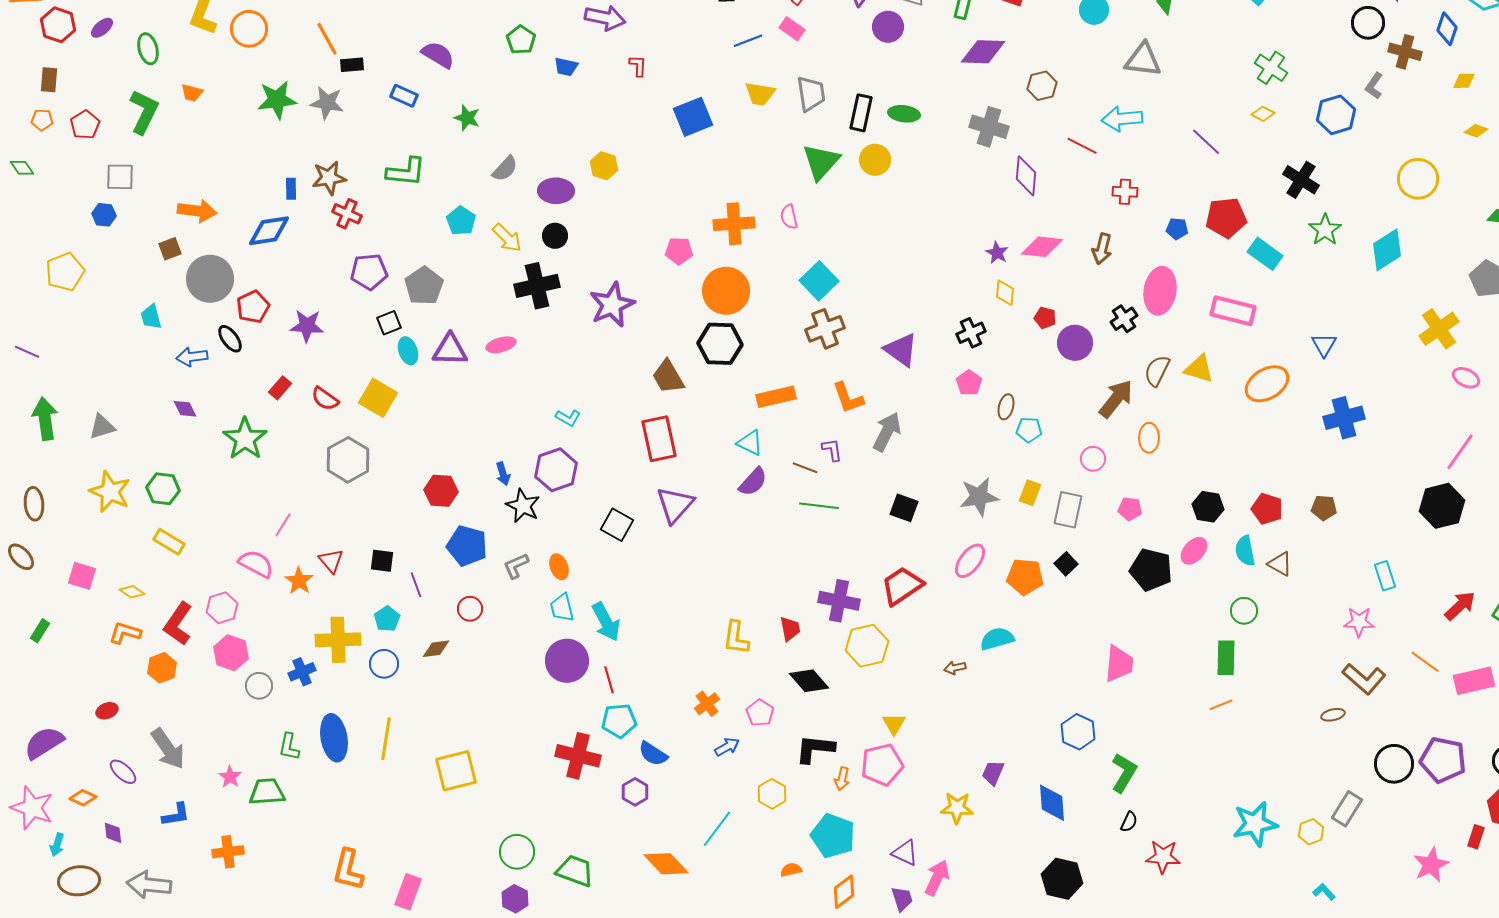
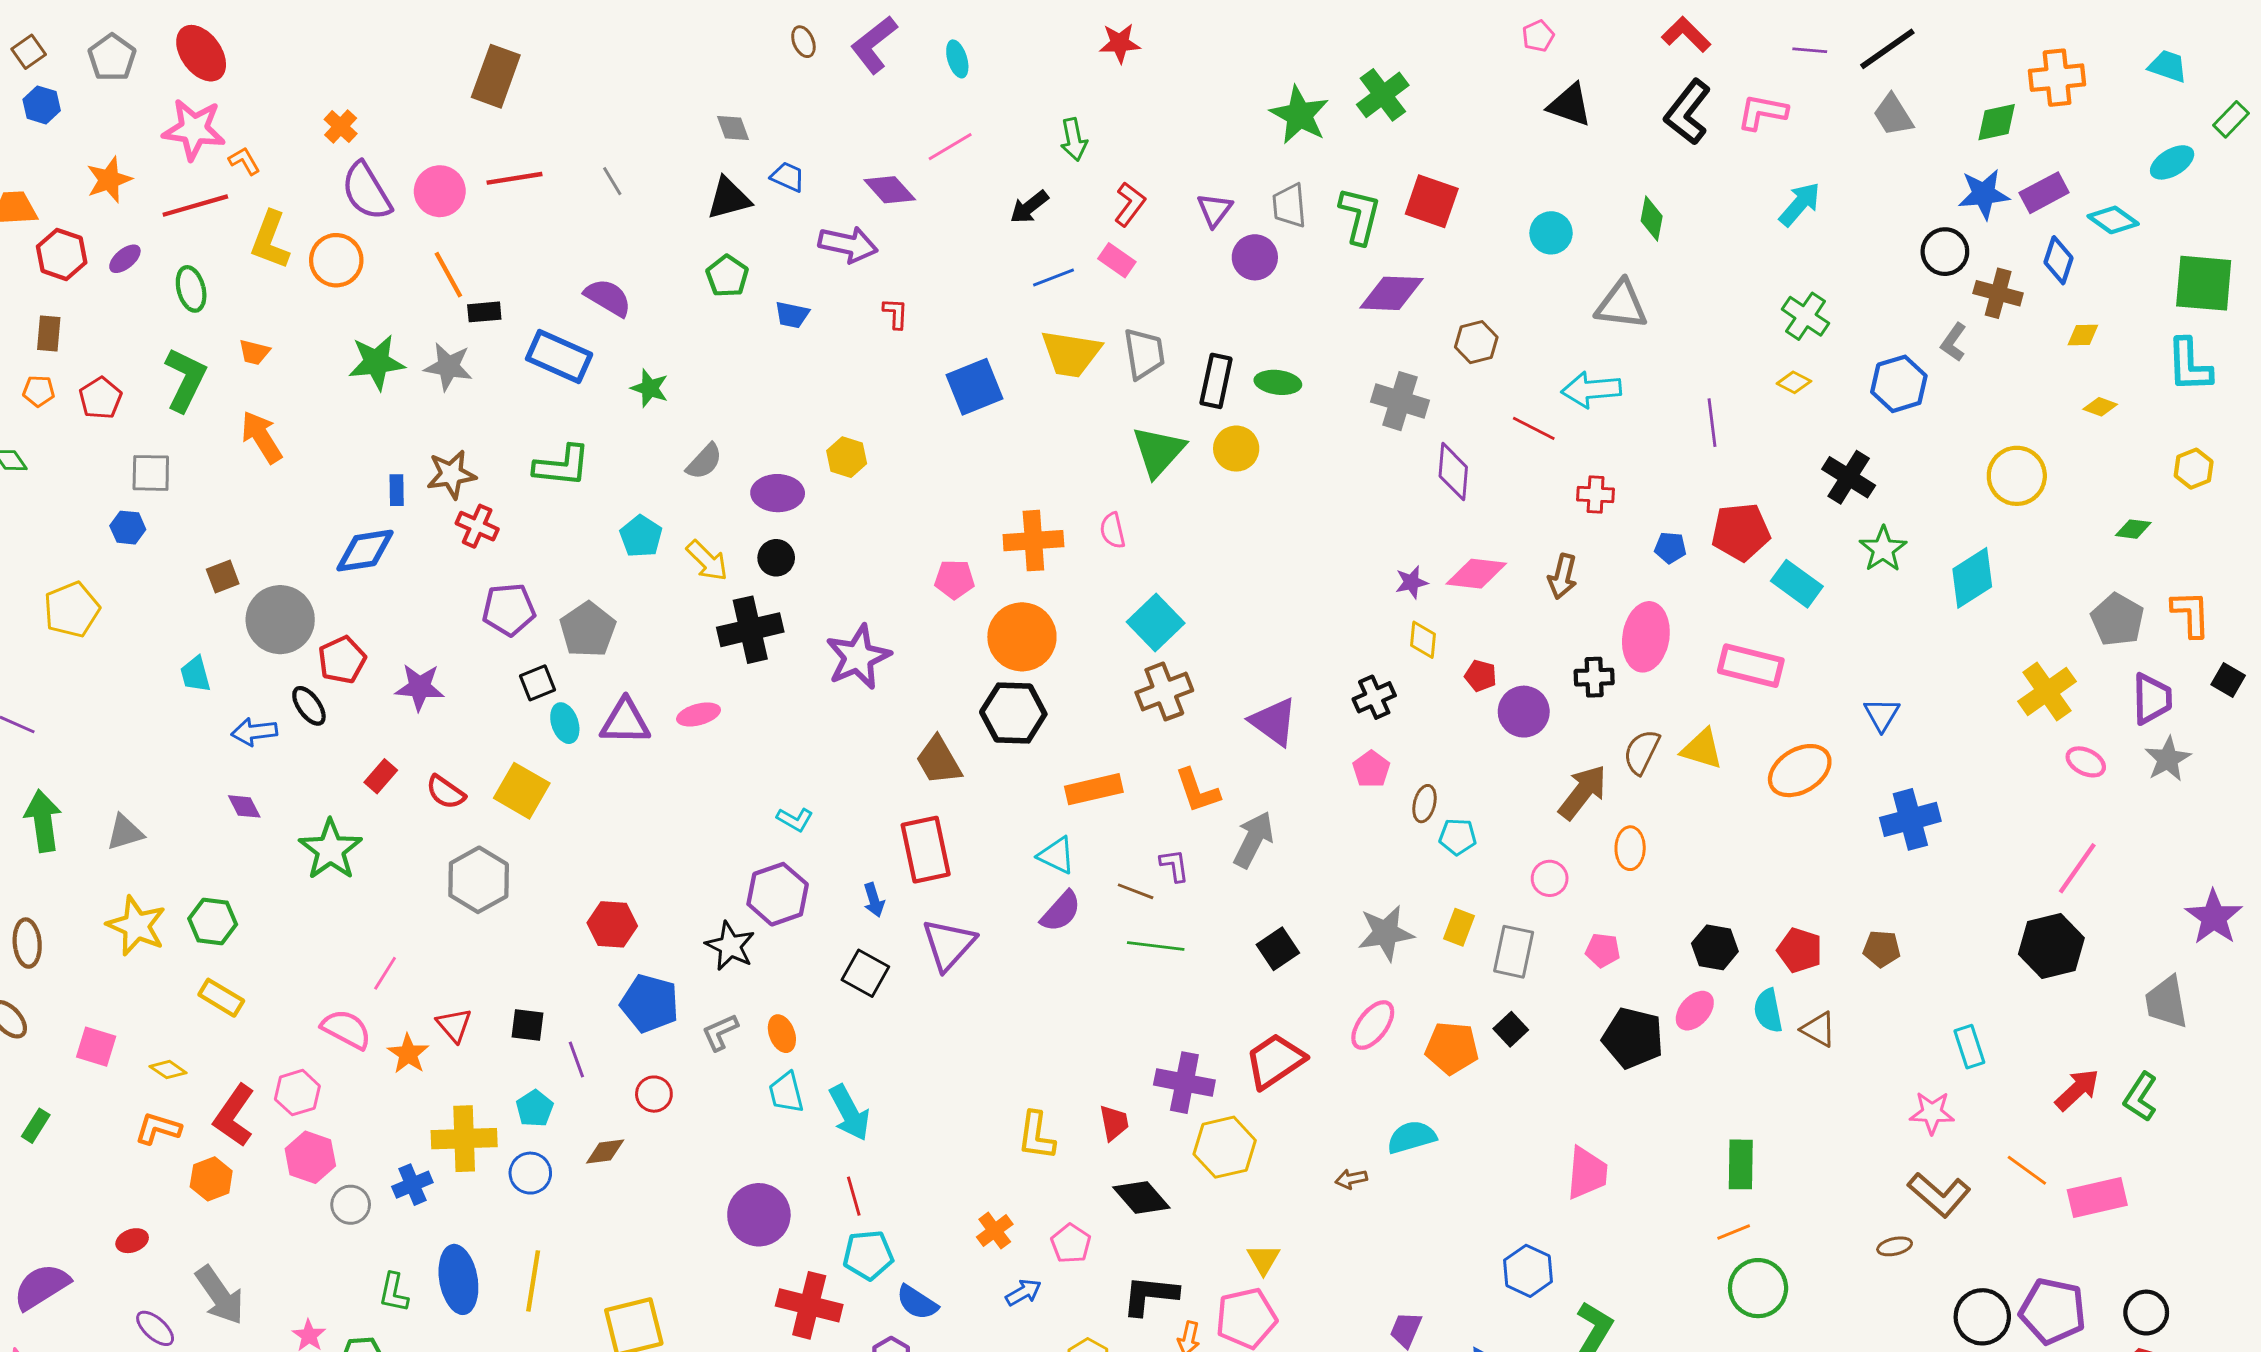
yellow trapezoid: (760, 94) -> (1071, 354), size x1.4
blue rectangle: (404, 96) -> (559, 357), size x1.6
purple line: (1206, 142) -> (1712, 423), turned 40
orange arrow: (197, 211) -> (261, 437), moved, turned -129
purple star: (997, 253) -> (1412, 582), turned 30
black cross: (1124, 319) -> (1594, 677), turned 32
blue arrow: (503, 474) -> (874, 900), moved
black square: (904, 508) -> (1278, 949), turned 36
green circle: (1244, 611) -> (1758, 1288), moved, size x1.5
purple circle: (567, 661) -> (759, 1215), moved

